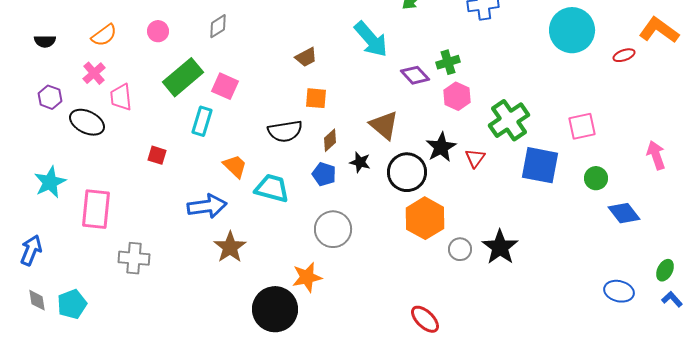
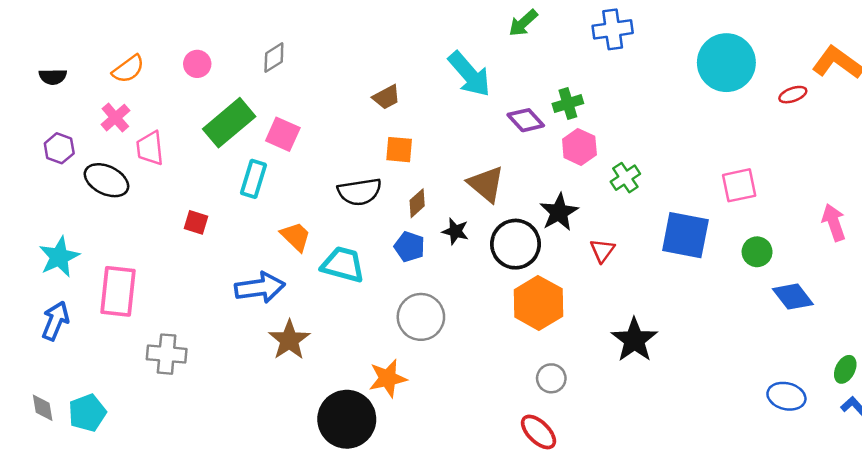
green cross: (509, 120) -> (625, 178), moved, size x0.6
red triangle: (475, 158) -> (602, 251), moved
gray circle: (460, 249) -> (551, 378), moved
blue arrow: (31, 250) -> (55, 321), moved

